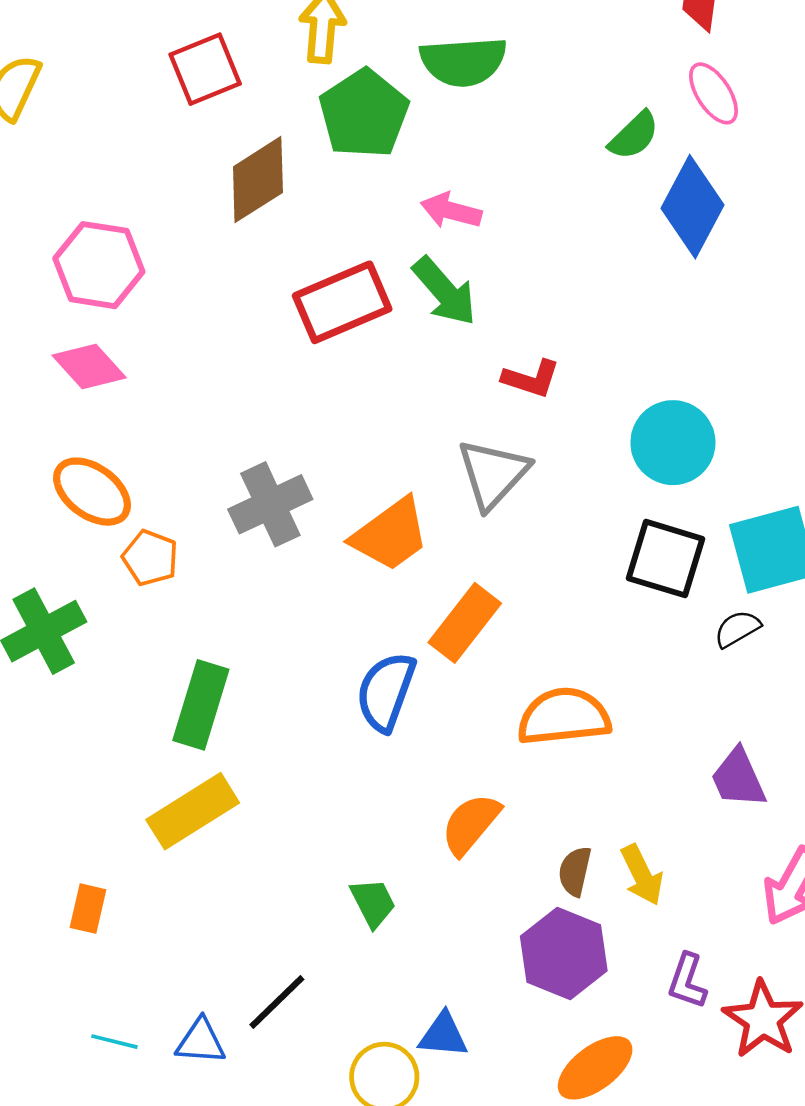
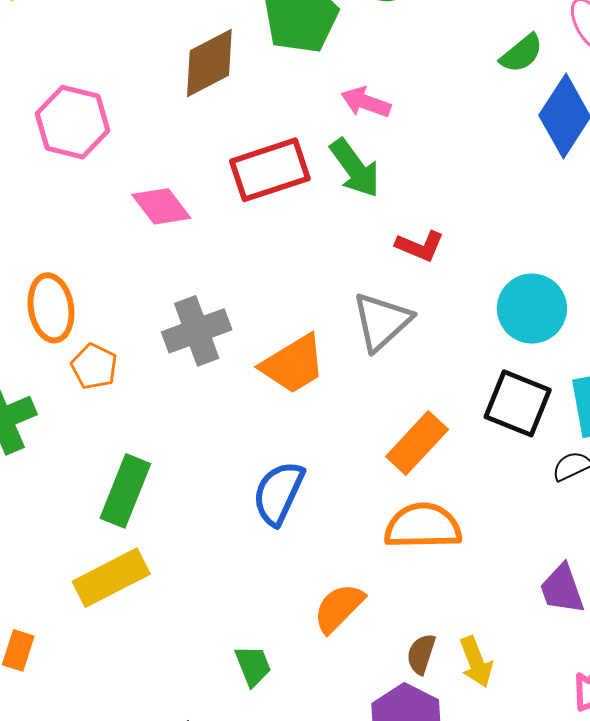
pink diamond: (89, 367) -> (161, 206), moved
orange ellipse: (92, 492) -> (51, 308), turned 40
orange rectangle: (465, 623) -> (417, 443), moved

